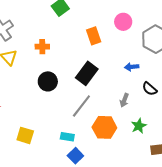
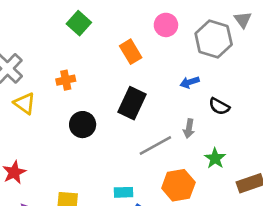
gray line: (81, 106) -> (155, 146), moved, turned 35
orange hexagon: (104, 127) -> (178, 185), moved

